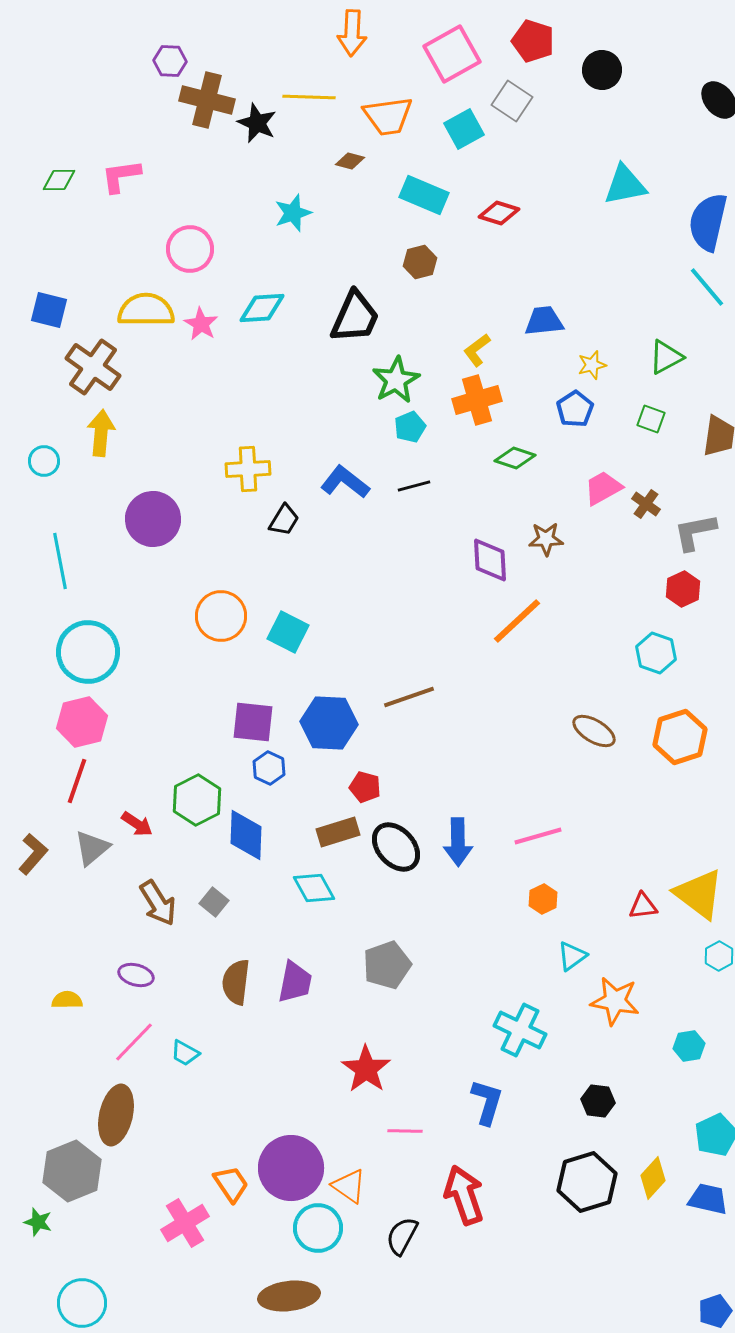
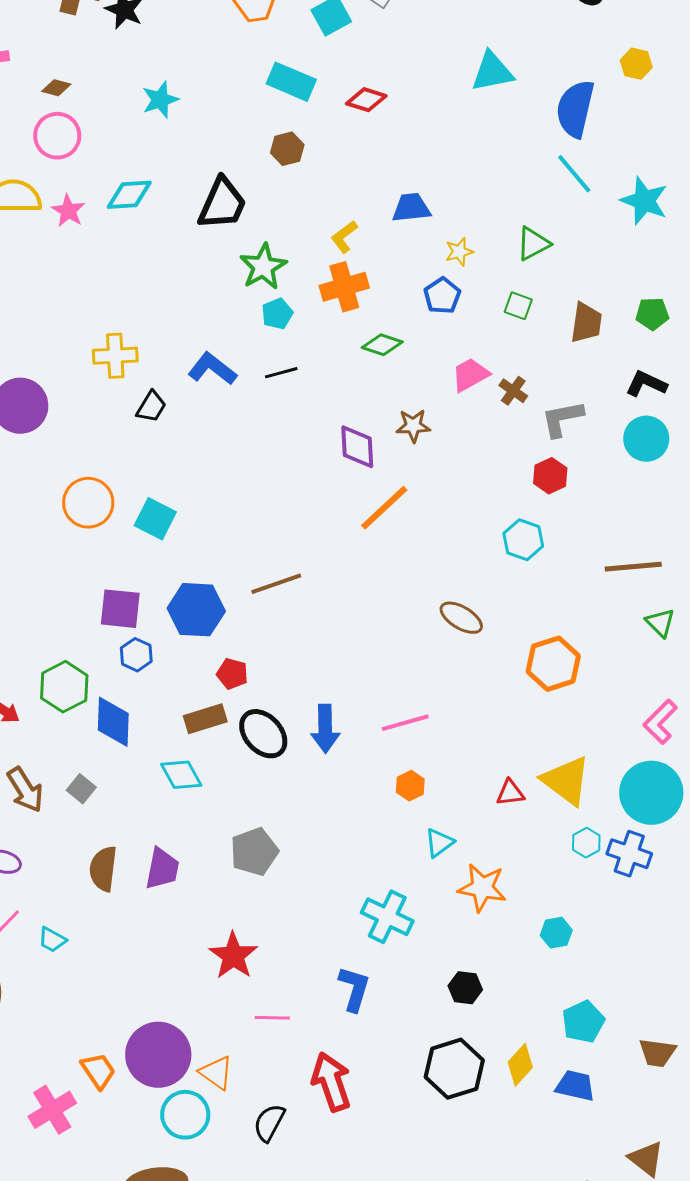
brown diamond: (350, 161) -> (56, 88), moved
orange hexagon: (680, 737) -> (553, 664), moved

